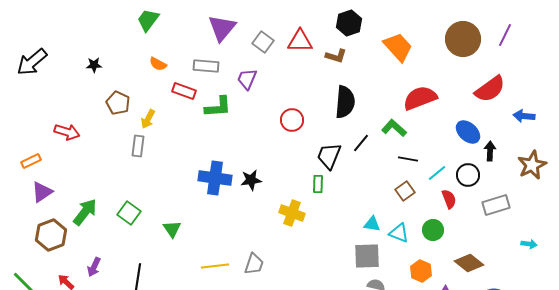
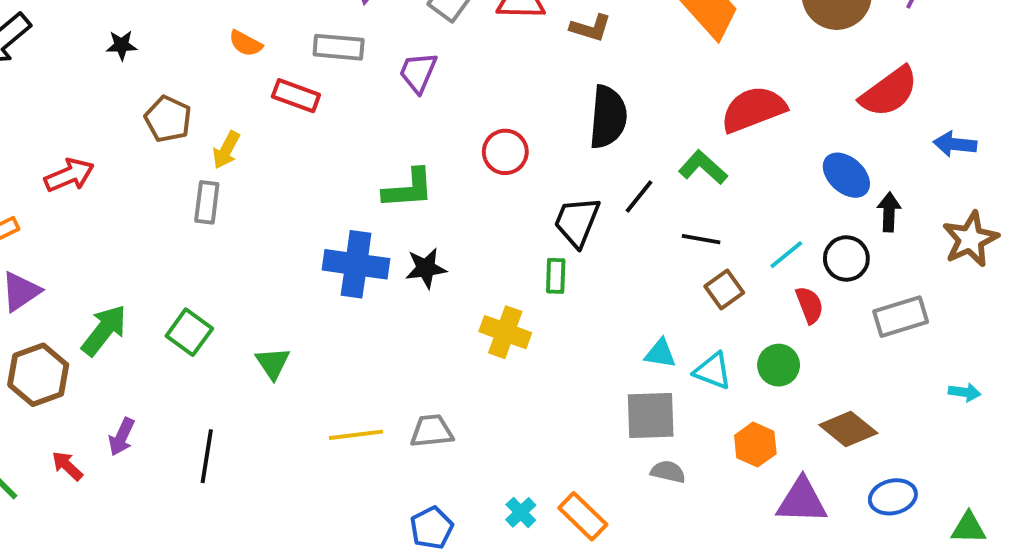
green L-shape: (218, 107) -> (408, 189), moved
red arrow: (67, 132) -> (69, 175), turned -40
black line: (408, 159) -> (701, 239), moved
gray trapezoid: (254, 264) -> (432, 431), turned -115

